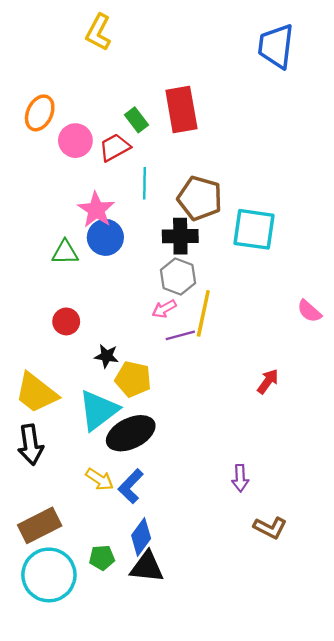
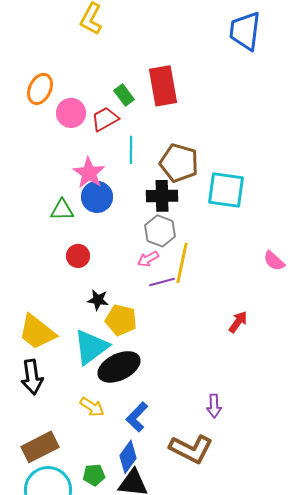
red circle: (66, 321) -> (78, 256), moved
blue L-shape: (131, 486) -> (137, 417), moved
brown L-shape: (270, 528) -> (191, 449), moved, size x1.5

